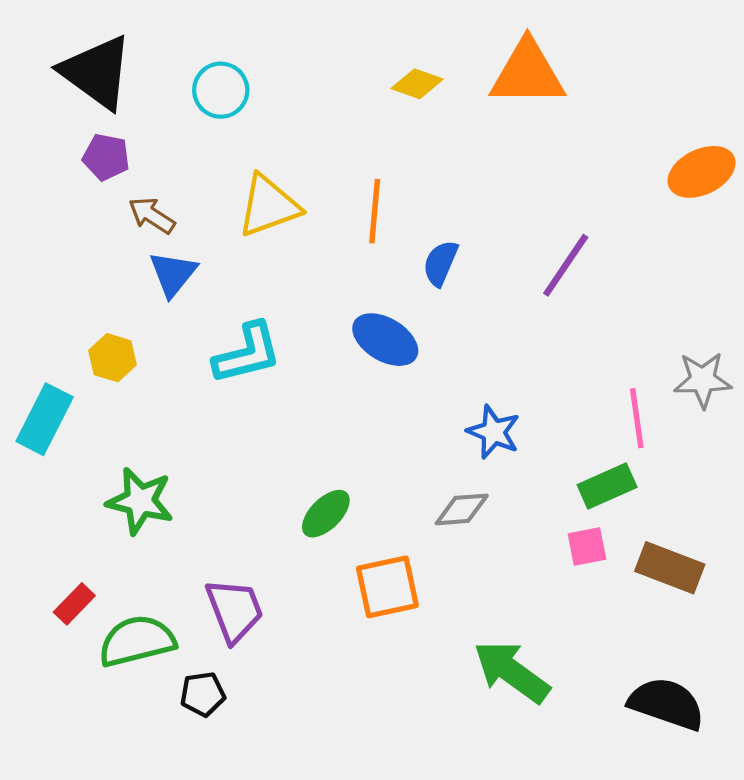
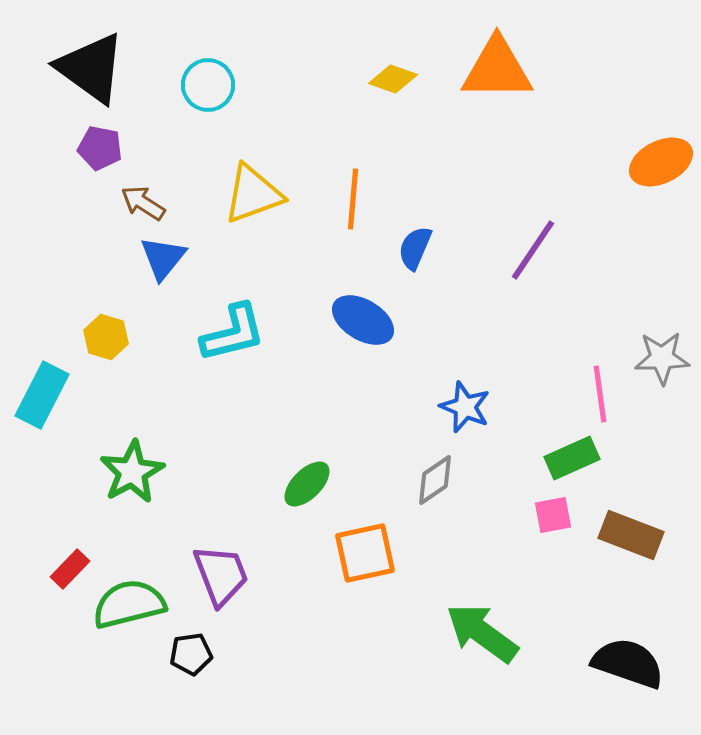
green star: (140, 501) -> (132, 472), turned 30
gray diamond: (462, 509) -> (435, 480), turned -30

